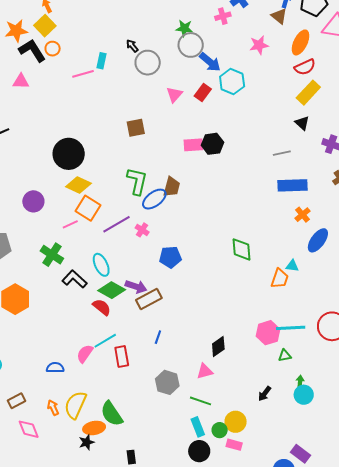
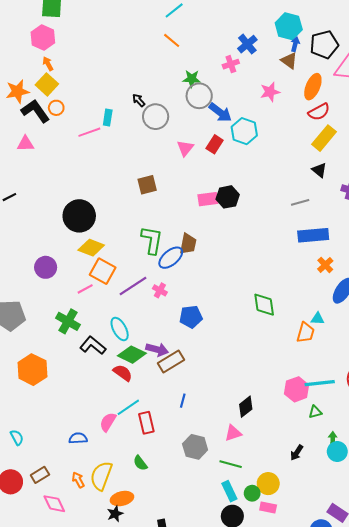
green semicircle: (112, 414) -> (140, 463), moved, size x0.6

